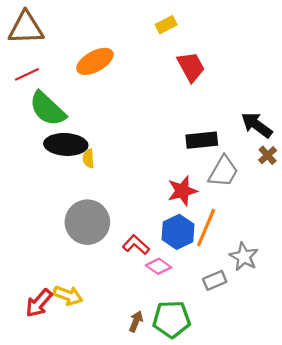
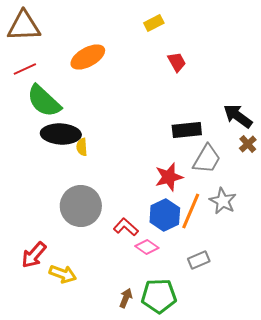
red trapezoid: (191, 67) -> (177, 62), size x0.7
gray star: (244, 257) -> (223, 201), moved
red arrow: (39, 303) -> (34, 255), moved

